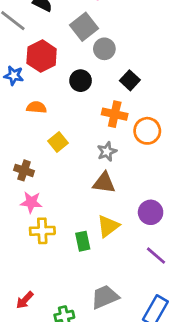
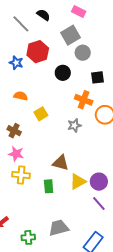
black square: (130, 80) -> (98, 77), turned 32
orange semicircle: (36, 107) -> (21, 96), moved
brown triangle: (104, 183) -> (61, 163), moved
purple circle: (151, 212) -> (99, 182), moved
yellow triangle: (108, 226) -> (78, 182), moved

